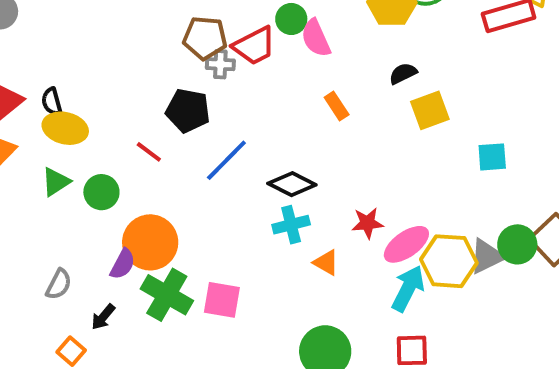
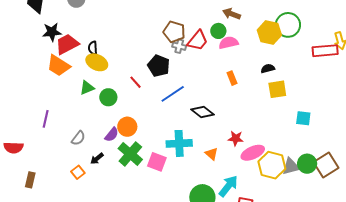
pink semicircle: (316, 38) -> (229, 43), turned 90
red trapezoid: (254, 46) -> (198, 40), turned -35
cyan cross: (291, 225) -> (179, 143), moved, size x1.4
orange circle: (150, 242) -> (127, 127), size x0.7
cyan arrow: (408, 288) -> (228, 186), moved

